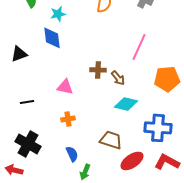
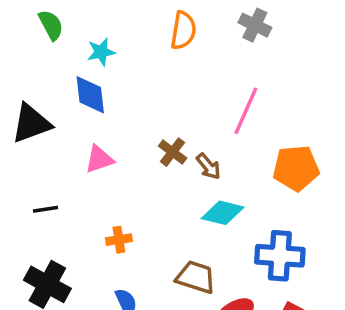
black triangle: (19, 54) -> (31, 123), size x1.4
brown cross: (98, 70) -> (173, 152), turned 35
pink triangle: (65, 87) -> (99, 159), moved, turned -30

